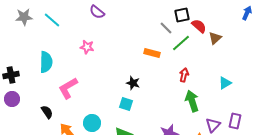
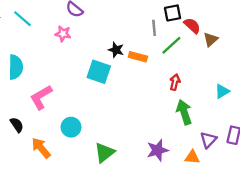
gray line: (166, 28) -> (154, 28), turned 40
pink star: (87, 47) -> (63, 34), moved
black star: (133, 83) -> (116, 50), moved
cyan square: (126, 104) -> (99, 72), moved, size x1.5
cyan circle: (92, 123) -> (71, 127), moved

